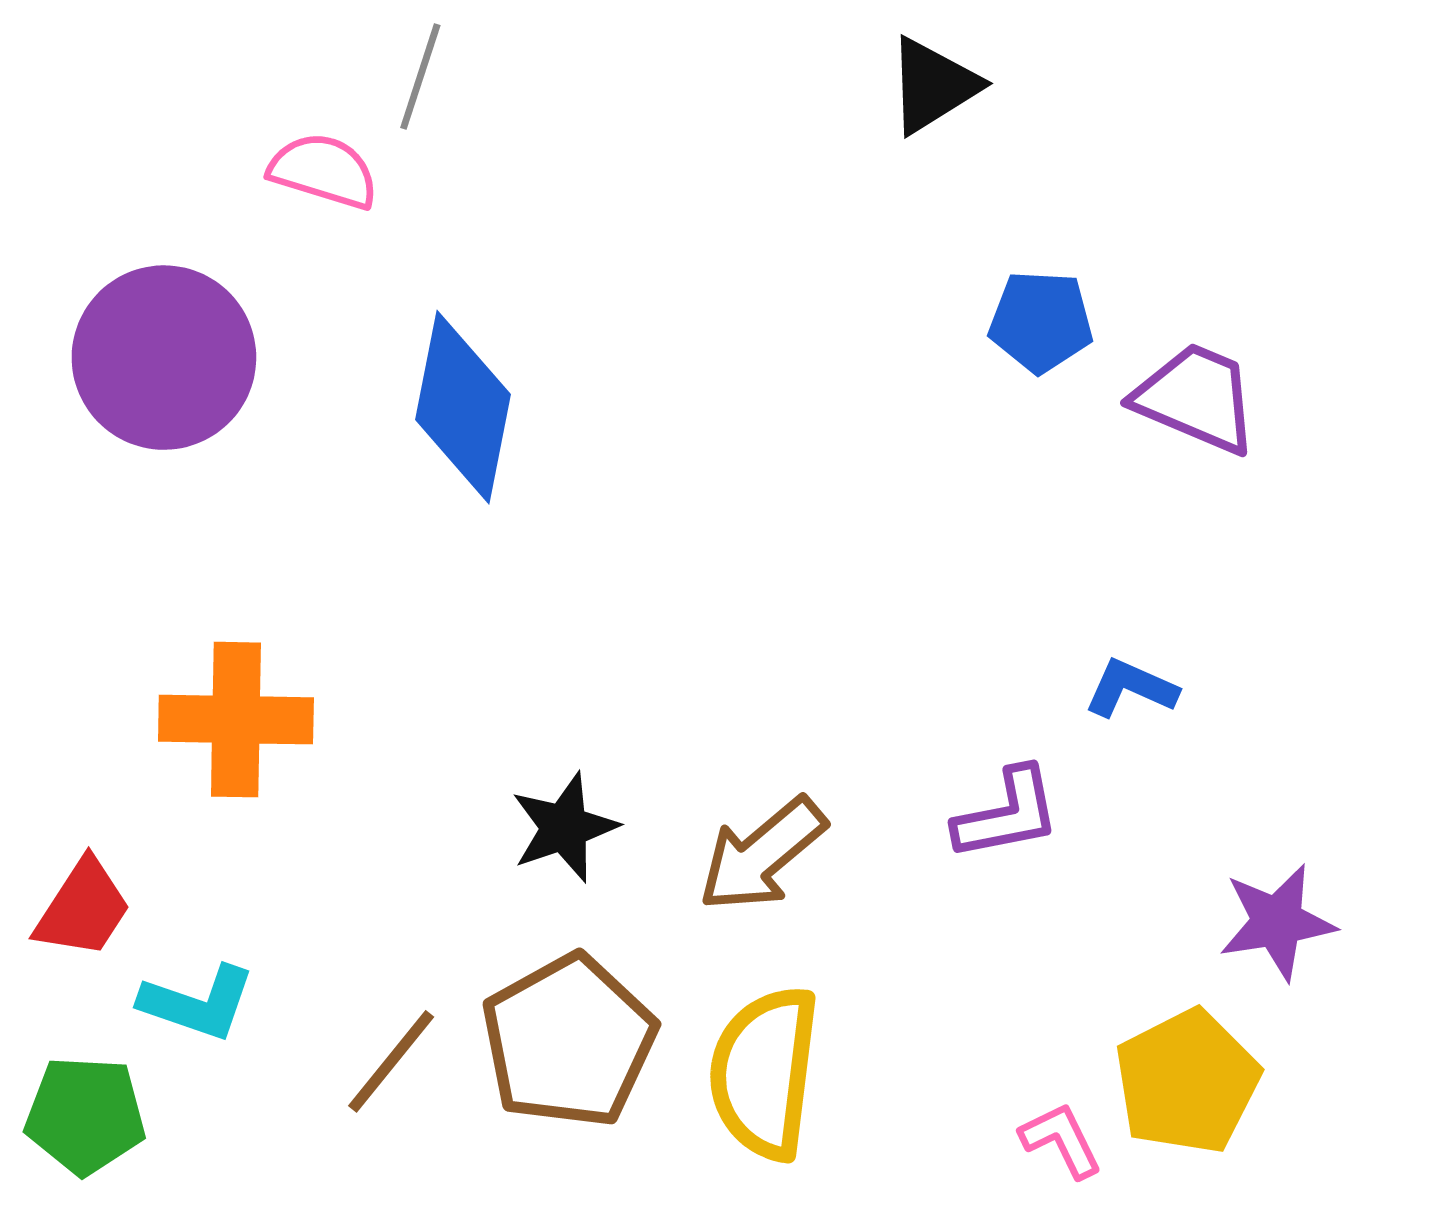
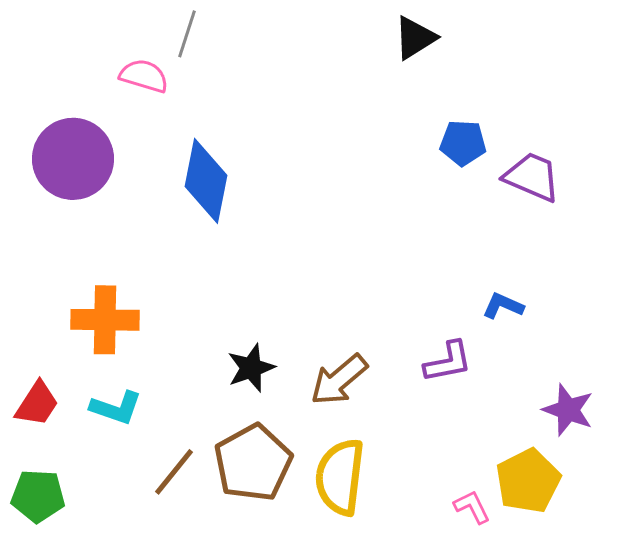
purple star: (1277, 922) -> (568, 410), turned 30
cyan L-shape: (198, 1003) -> (116, 408), moved

